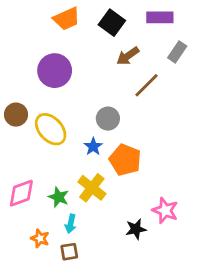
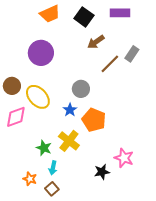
gray rectangle: (177, 52) -> (132, 54), moved
pink diamond: (21, 193) -> (16, 117), moved
brown square: (69, 252) -> (52, 189), turned -32

